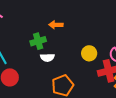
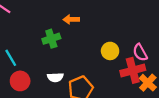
white semicircle: (47, 58) -> (55, 77), moved

